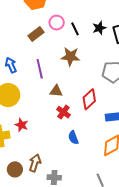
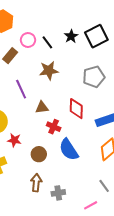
red diamond: (89, 99) -> (76, 109), turned -35
red star: (22, 125) -> (14, 140), moved
blue semicircle: (73, 138) -> (69, 150), size x1.6
brown circle: (15, 169) -> (39, 154), moved

